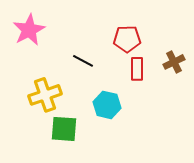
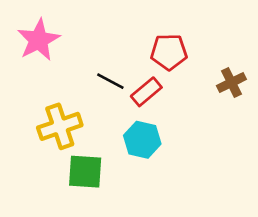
red rectangle: (137, 69) -> (146, 92), moved, turned 50

